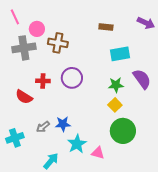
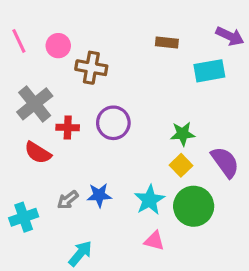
pink line: (15, 17) -> (19, 41), moved
gray cross: (24, 48) -> (35, 104), moved, turned -30
cyan rectangle: (120, 54) -> (209, 71), moved
purple semicircle: (142, 79) -> (225, 162), moved
cyan star: (77, 144) -> (150, 200), moved

